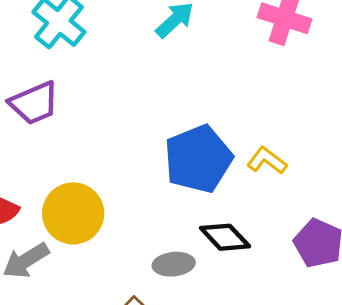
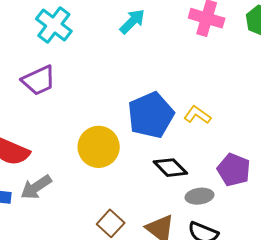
yellow circle: (73, 213) -> (99, 147), moved
gray ellipse: (174, 264) -> (199, 196), moved

